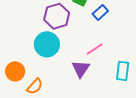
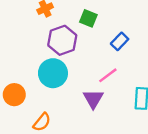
blue rectangle: (100, 12) -> (120, 41), moved
orange circle: (15, 71) -> (14, 95), moved

